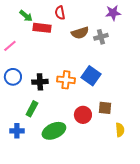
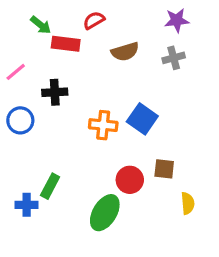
red semicircle: (60, 13) -> (94, 20), turned 72
gray cross: (101, 37) -> (174, 58), moved
black cross: (40, 82) -> (55, 92), moved
green rectangle: (32, 109) -> (50, 186), moved
green ellipse: (54, 131) -> (105, 213), moved, turned -35

